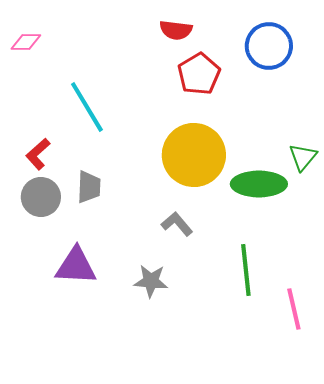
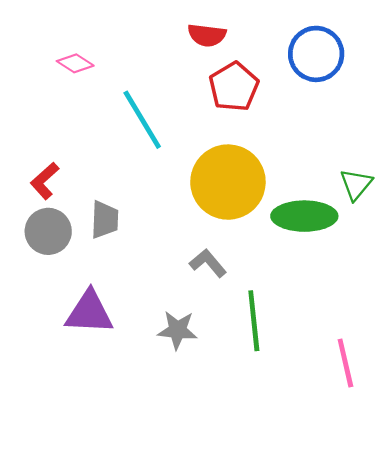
pink diamond: (26, 42) -> (75, 63), moved, turned 32
cyan line: (87, 107) -> (142, 120), moved
green line: (246, 270) -> (254, 321), moved

